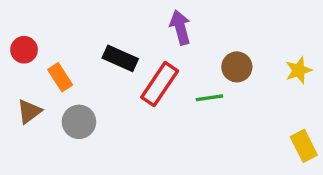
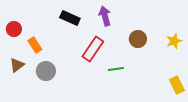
black rectangle: (120, 58) -> (70, 18), moved
green line: (209, 98) -> (116, 69), moved

